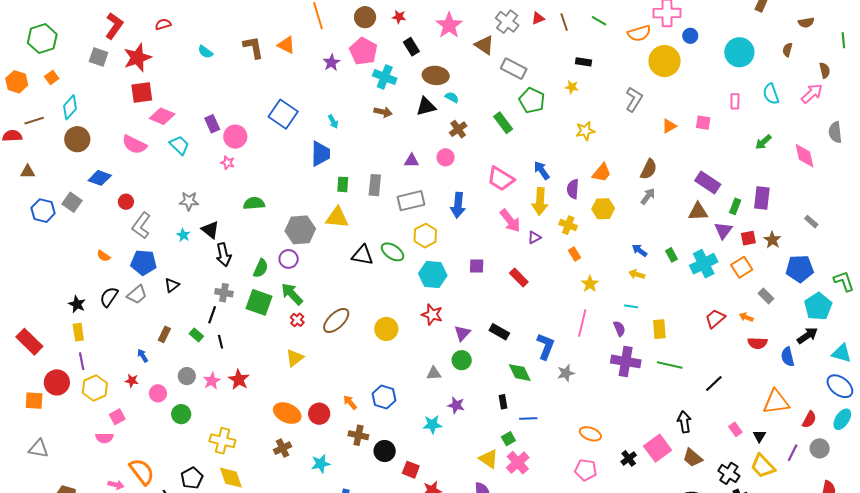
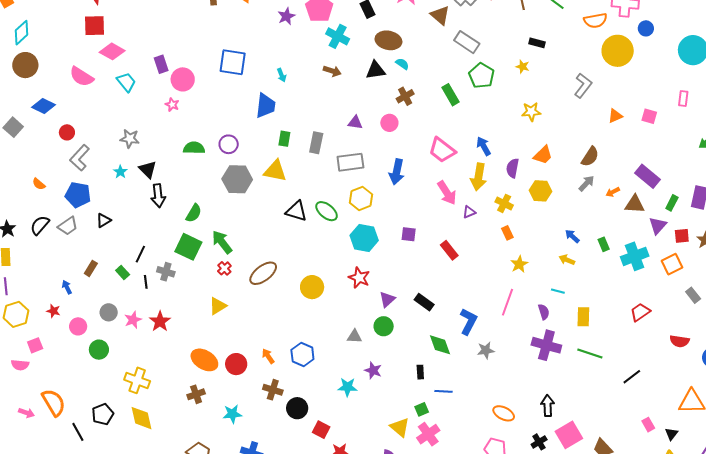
blue square: (283, 114) -> (233, 62), turned -32
purple circle: (289, 259) -> (229, 144), moved
gray cross: (224, 293) -> (166, 272), moved
orange arrow: (746, 317) -> (613, 192), moved, turned -56
black arrow: (684, 422) -> (548, 406), moved

